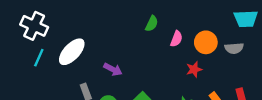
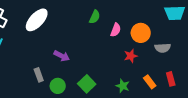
gray semicircle: (234, 48) -> (163, 48), moved
white ellipse: (72, 52) -> (37, 20), moved

